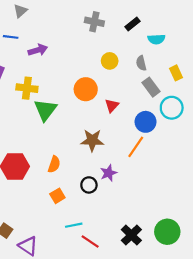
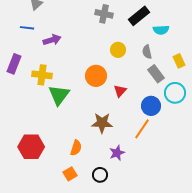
black rectangle: (132, 24) -> (139, 16), size x1.5
orange semicircle: (54, 164) -> (76, 148), moved
black circle: (89, 185) -> (100, 175), moved

